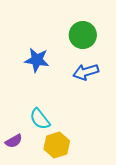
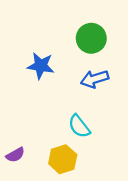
cyan semicircle: (40, 119) -> (79, 126), moved

